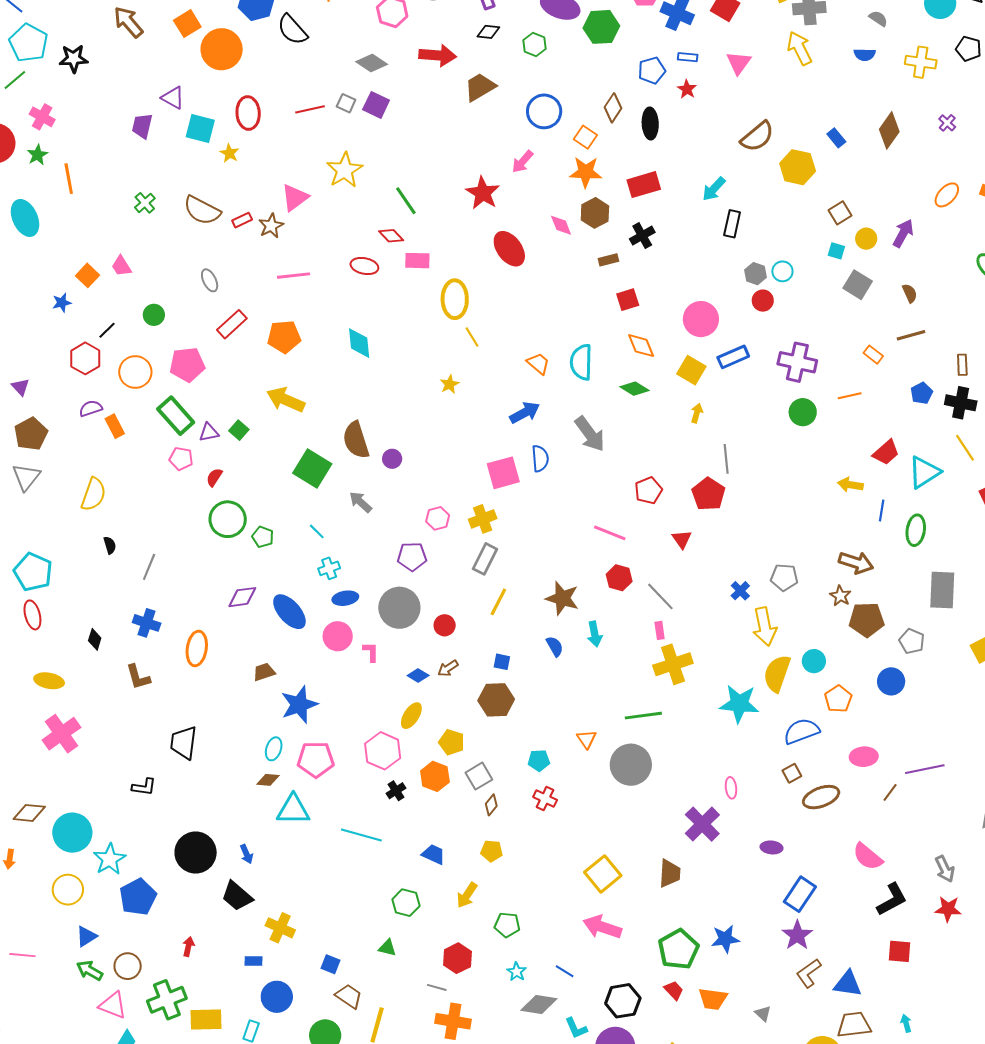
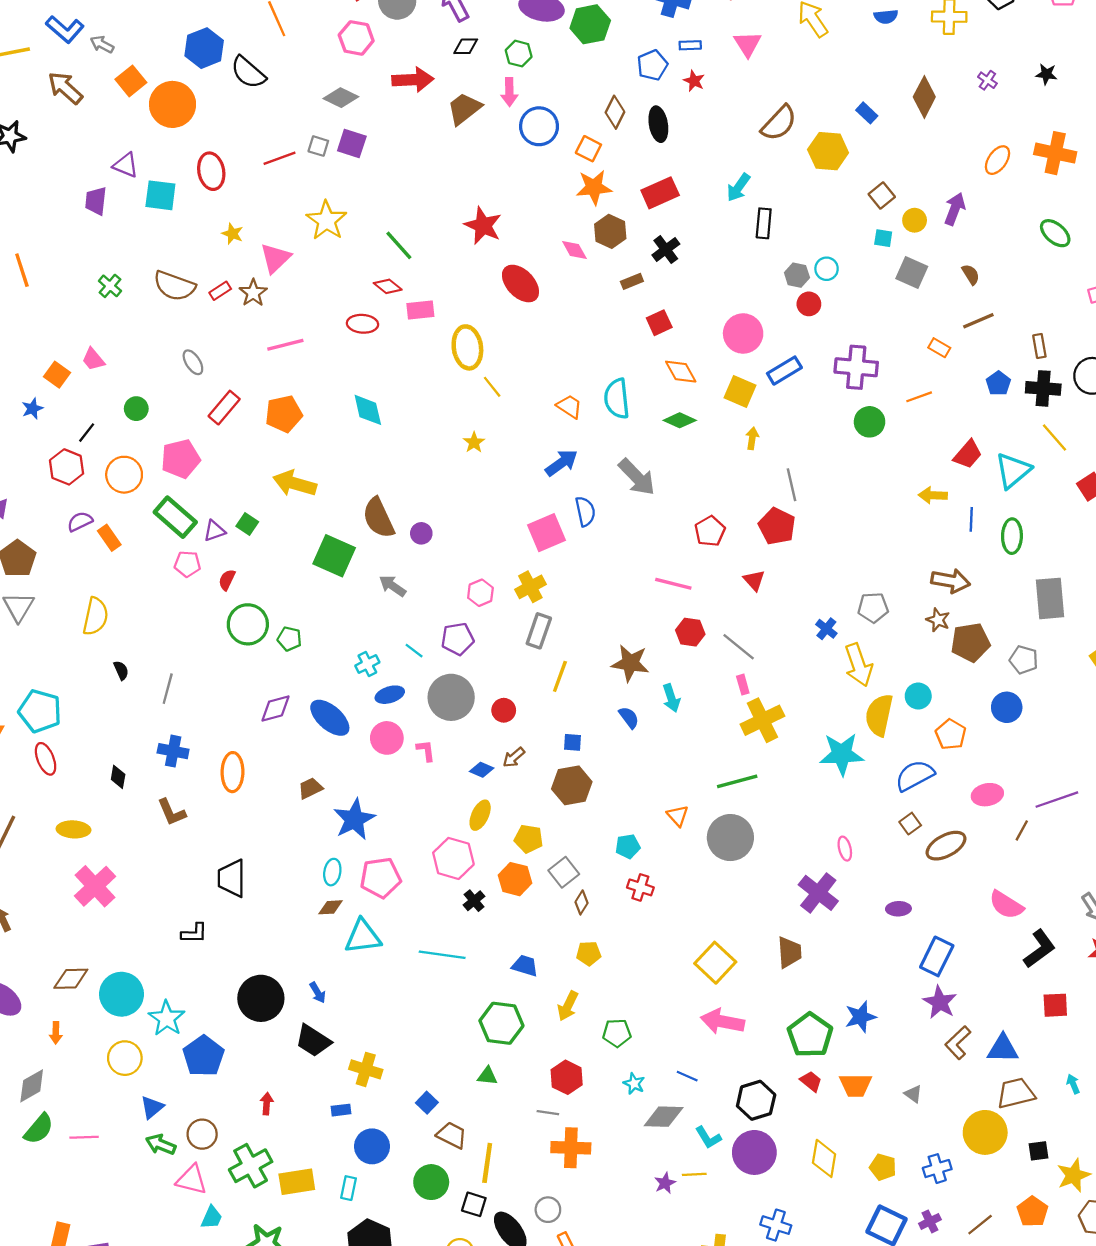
yellow star: (229, 153) -> (232, 234), moved
pink arrow: (523, 162) -> (509, 92), moved, turned -35
cyan line: (317, 531) -> (414, 651), moved
green hexagon: (406, 903) -> (501, 1023), size x1.4
blue square: (331, 964) -> (427, 1103), turned 30

